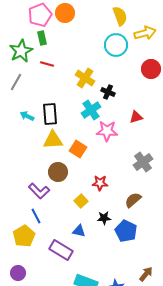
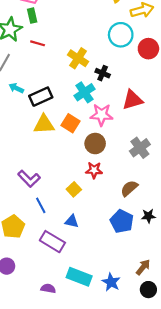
cyan circle: (116, 45) -> (121, 35), moved
black rectangle: (50, 114) -> (41, 97), turned 70
cyan arrow: (27, 116) -> (16, 88), moved
red triangle: (136, 117) -> (132, 100), size x1.5
orange square: (78, 149) -> (71, 123), moved
brown circle: (58, 172) -> (95, 144), moved
blue line: (36, 216) -> (41, 205), moved
black star: (104, 218) -> (148, 216), moved

